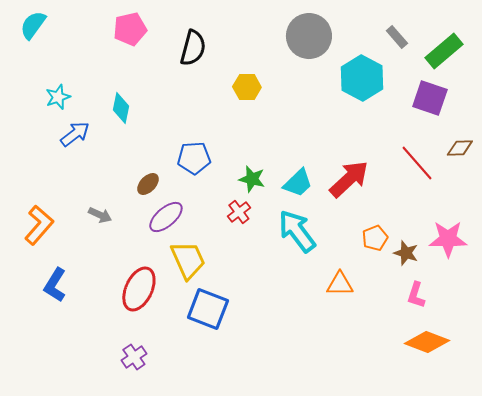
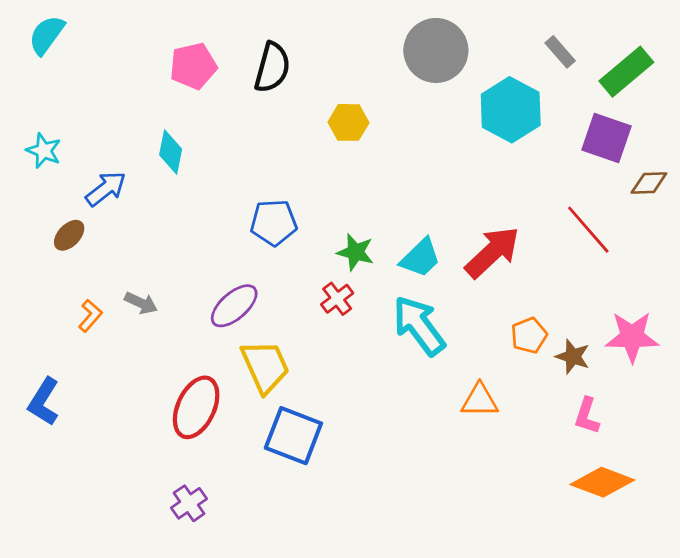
pink pentagon: (130, 29) -> (193, 66), moved
cyan star: (58, 97) -> (44, 151), moved, turned -30
brown diamond: (460, 148) -> (649, 183), moved
brown ellipse: (148, 184) -> (69, 235), moved
orange L-shape: (39, 225) -> (90, 316), moved, size x0.6
blue L-shape: (55, 285) -> (44, 402), moved

